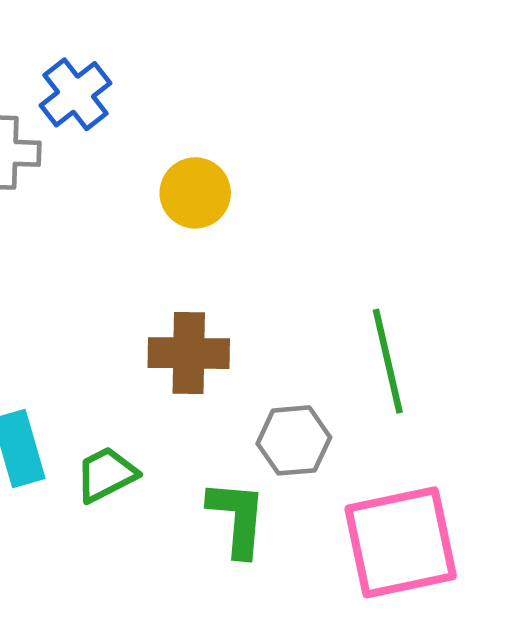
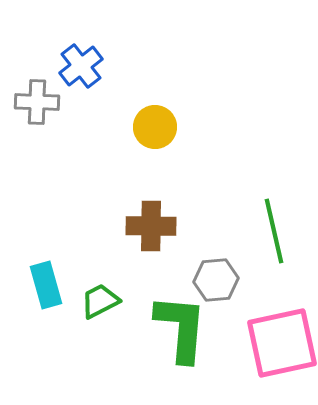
green L-shape: (237, 518) -> (181, 328), size x1.4

